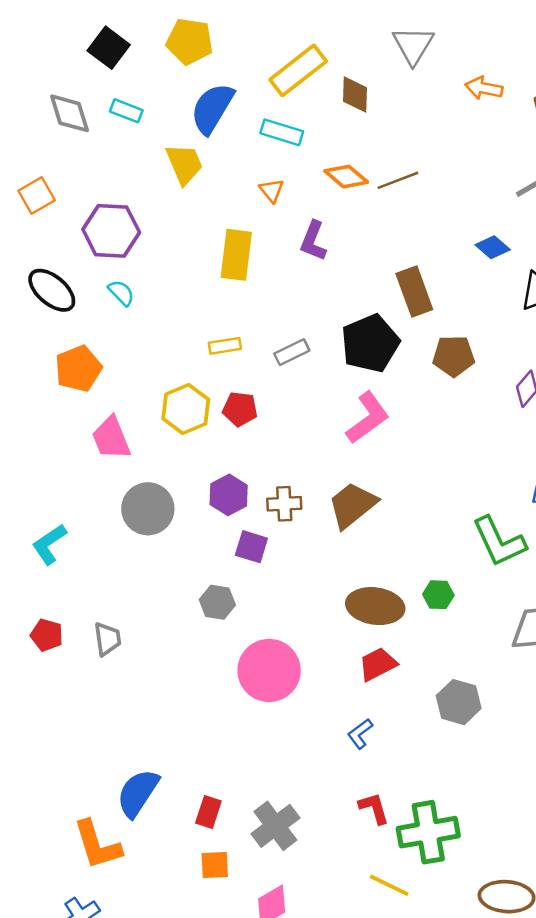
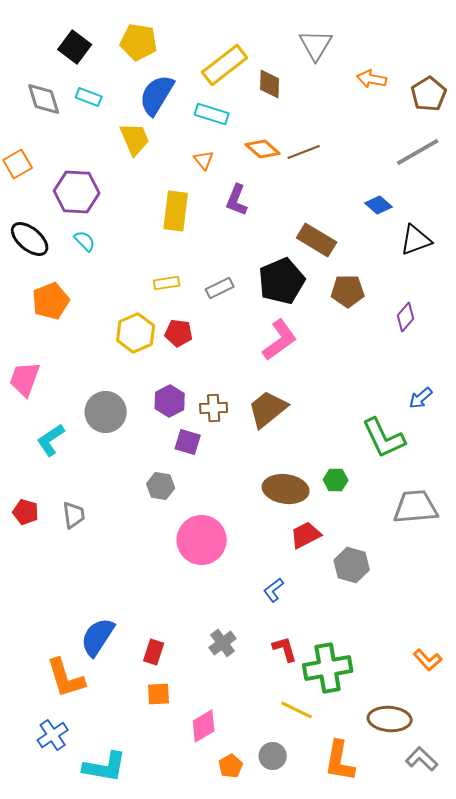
brown rectangle: (414, 291) -> (317, 240), turned -39
pink trapezoid: (111, 438) -> (25, 379), moved, turned 42
cyan L-shape: (49, 544) -> (51, 440), moved
red trapezoid: (378, 664) -> (306, 535), moved
gray cross: (275, 826) -> (223, 643), moved, size x0.7

